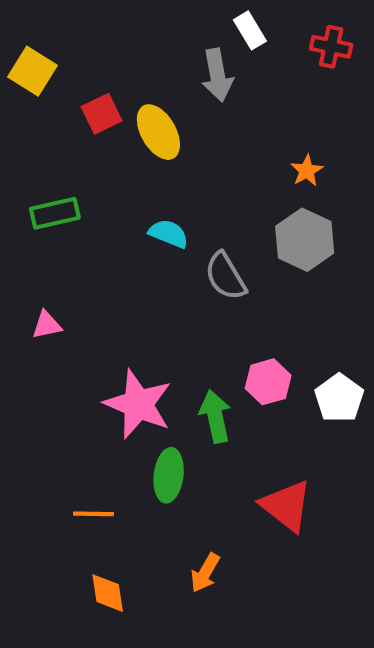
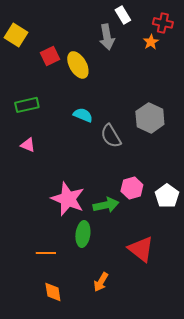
orange star: (307, 171) -> (151, 42), moved
pink triangle: (47, 325) -> (28, 145), moved, turned 35
green arrow: (215, 416) -> (106, 205), turned 90

